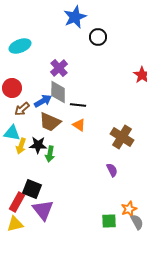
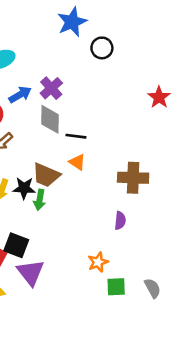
blue arrow: (43, 101) -> (20, 95), moved
brown trapezoid: (50, 122) -> (46, 175), moved
brown cross: (122, 137) -> (133, 178), turned -30
purple semicircle: (112, 170) -> (120, 221), turned 32
orange star: (129, 209) -> (98, 262), moved

